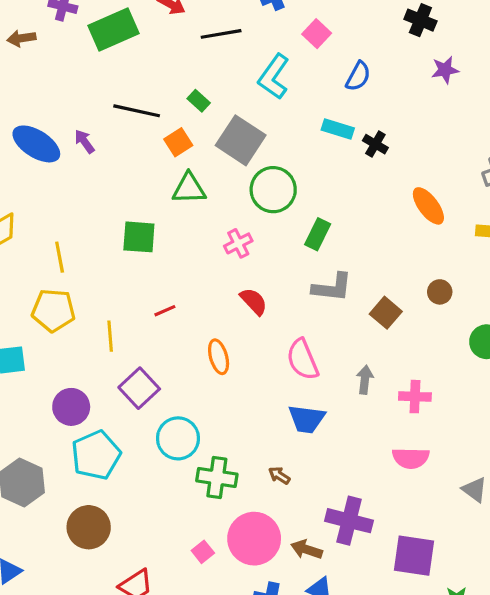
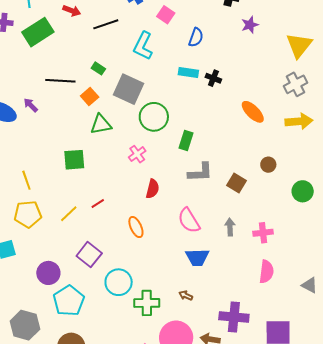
red semicircle: (254, 301) -> (153, 189), turned 66
yellow line: (110, 336) -> (69, 214), moved, turned 60
pink semicircle: (411, 458) -> (266, 272), turned -75

